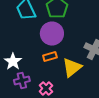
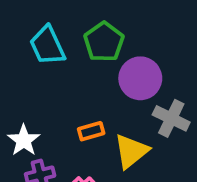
purple circle: (52, 34) -> (140, 78), moved

